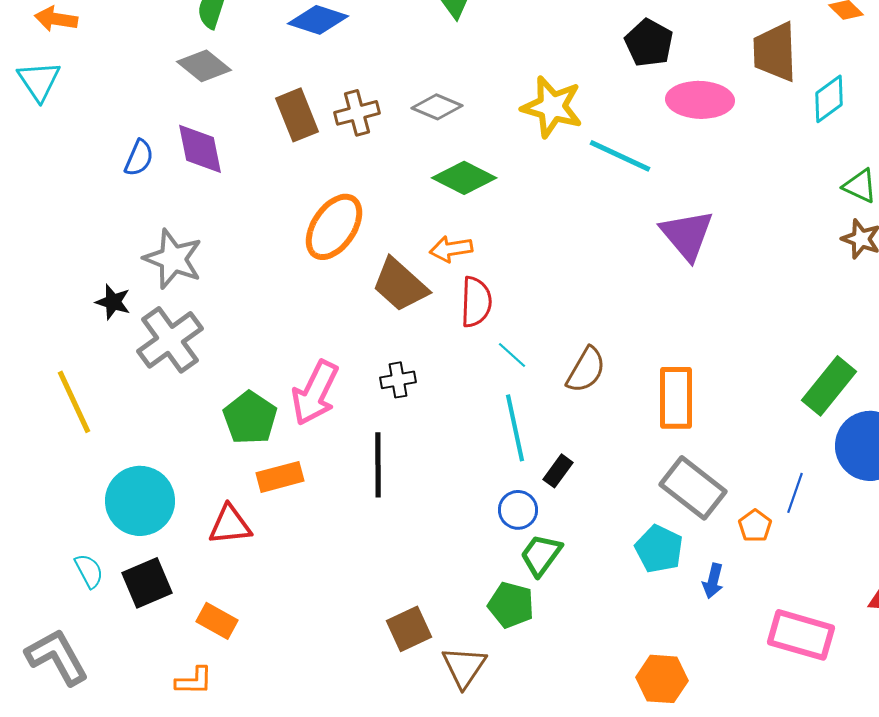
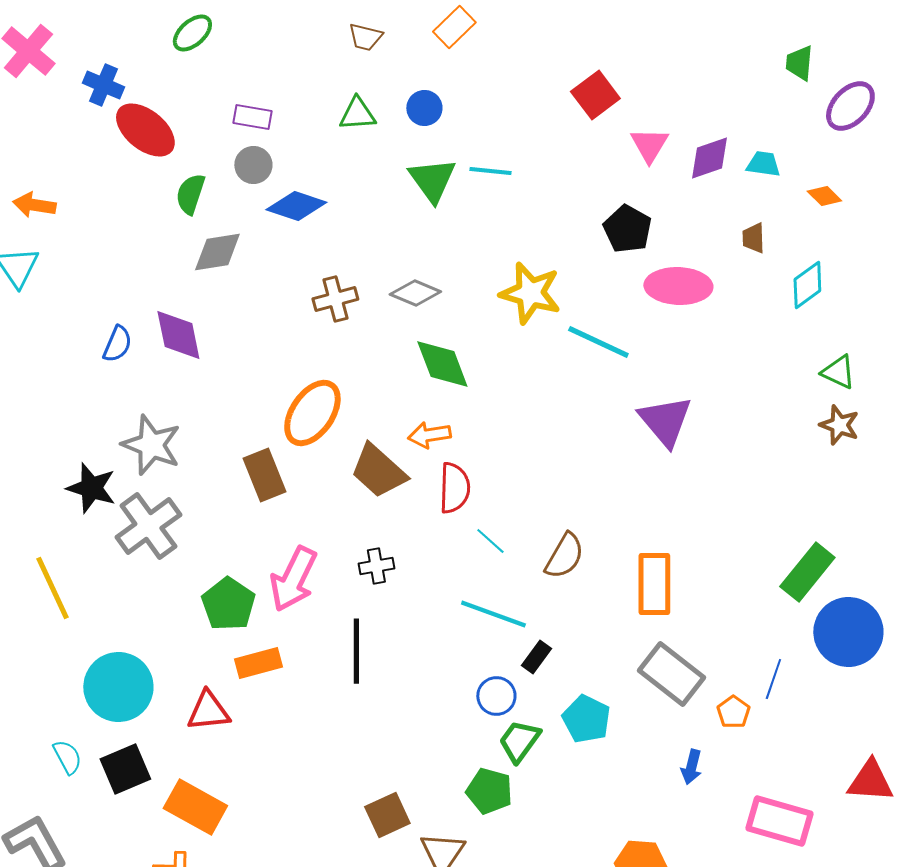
brown trapezoid: (775, 52) -> (753, 238), size x0.5
gray diamond: (204, 66) -> (217, 252), moved, turned -48
brown rectangle: (297, 115) -> (264, 475), moved
green diamond: (464, 178) -> (442, 364), turned 42
black star: (113, 302) -> (91, 488), size x1.4
cyan line: (515, 428) -> (493, 614), turned -58
cyan pentagon: (659, 549) -> (586, 719), moved
orange rectangle: (217, 621) -> (195, 807), size x1.5

